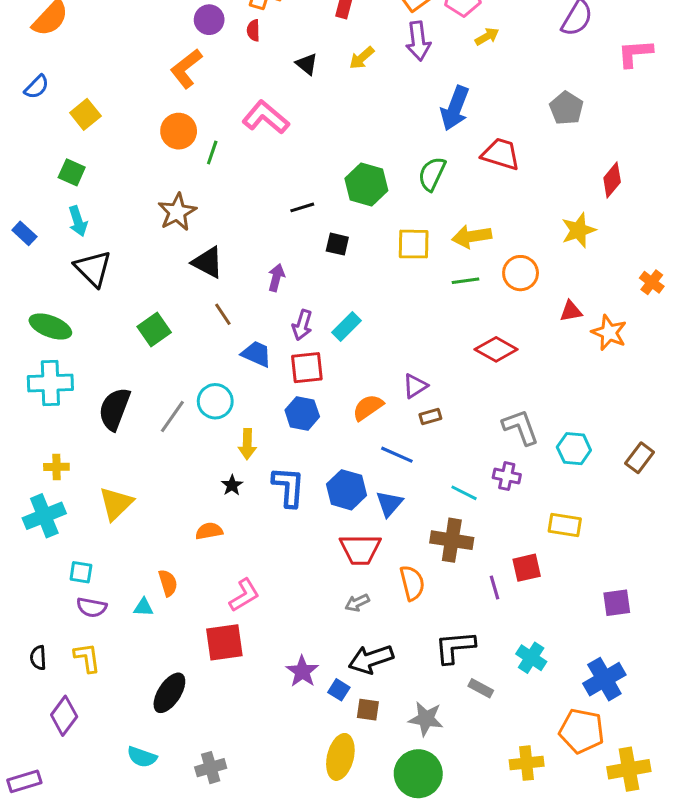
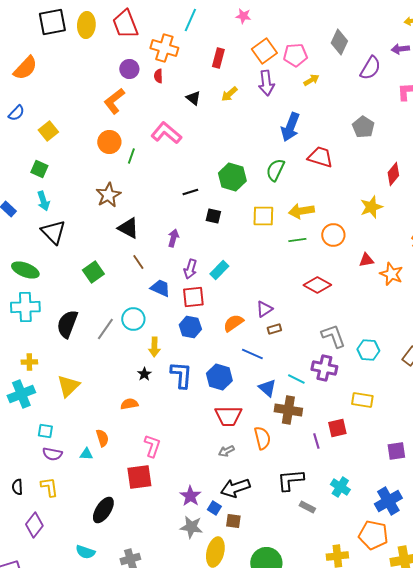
purple cross: (507, 476) -> (324, 368), size x1.4
blue triangle: (389, 504) -> (267, 388), moved, turned -30
pink L-shape: (244, 595) -> (152, 446), turned -40
gray star: (426, 719) -> (191, 527), moved

